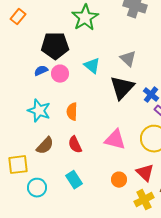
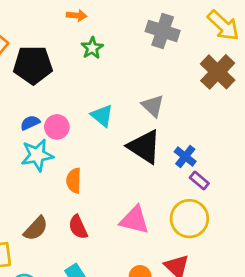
green star: (85, 18) -> (92, 48), size x0.6
black pentagon: (55, 46) -> (33, 65), moved
black triangle: (122, 88) -> (144, 147), turned -40
cyan star: (39, 111) -> (37, 155), moved, turned -30

